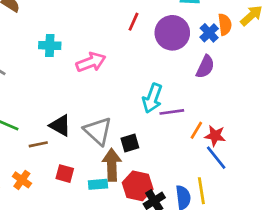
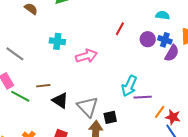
purple circle: (172, 33) -> (148, 39), size x0.6
blue cross: (209, 33) -> (165, 40), moved, turned -32
purple semicircle: (205, 67) -> (172, 53), moved
brown line: (38, 144) -> (43, 86), moved

